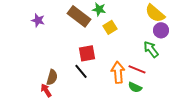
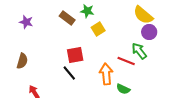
brown rectangle: (79, 16) -> (67, 18), size x0.7
red line: (137, 69) -> (126, 61), moved
brown semicircle: (52, 77) -> (22, 61), moved

